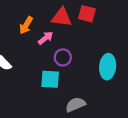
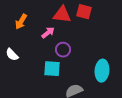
orange arrow: (26, 25) -> (21, 22), moved
cyan ellipse: (108, 67) -> (102, 71), moved

